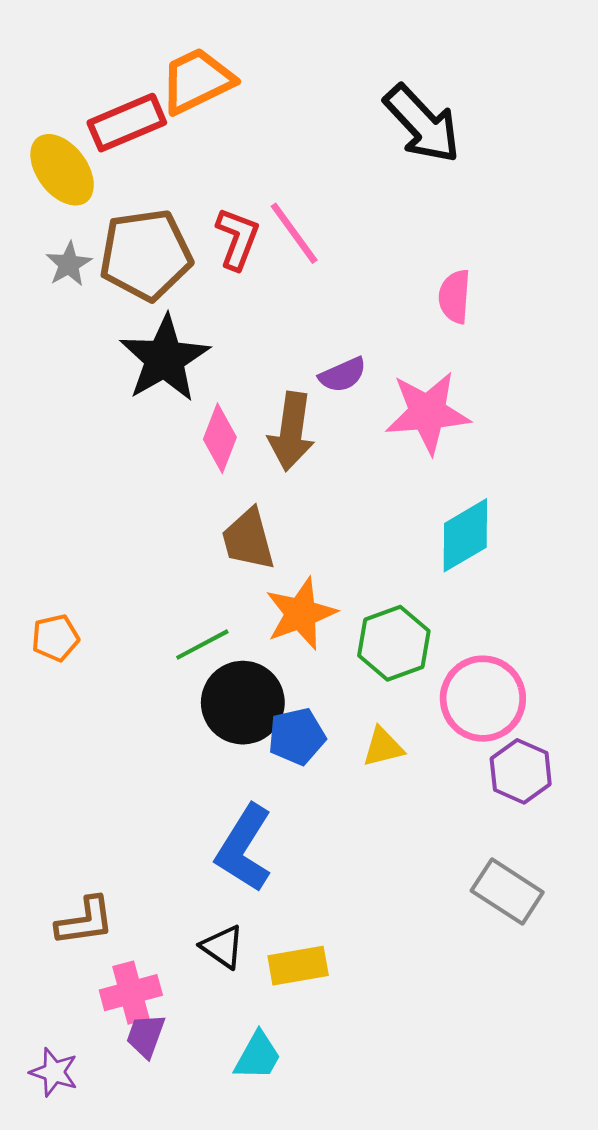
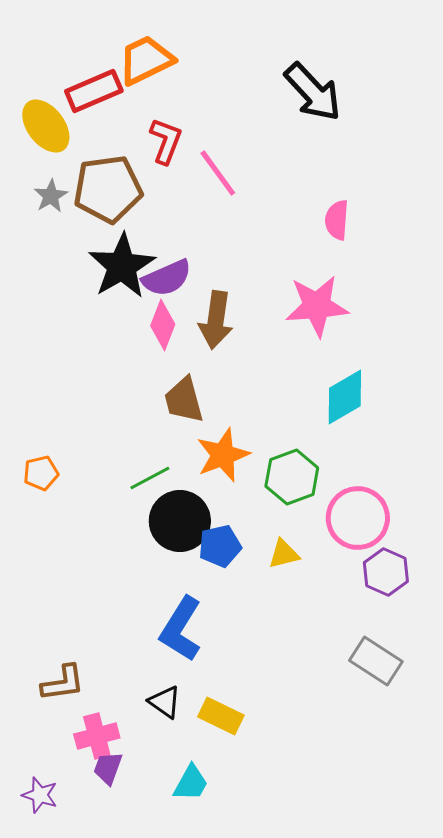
red L-shape: (237, 239) -> (166, 141), moved
purple semicircle: (343, 375) -> (167, 278), moved, size x1.4
yellow rectangle: (298, 966) -> (221, 716), turned 36

